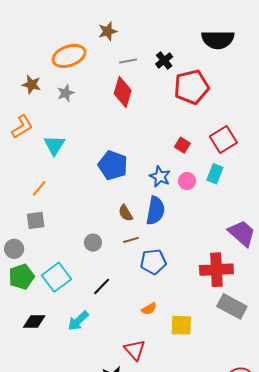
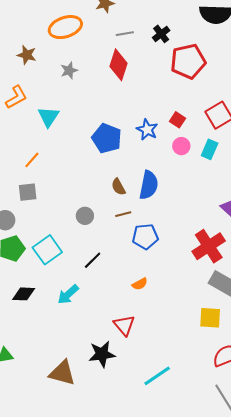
gray star: (66, 93) -> (69, 70), moved
blue star: (160, 177) -> (147, 130), moved
pink circle: (187, 181) -> (181, 146), moved
red cross: (216, 270) -> (209, 246), turned -32
yellow square: (181, 325) -> (210, 318), moved

